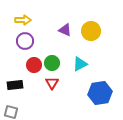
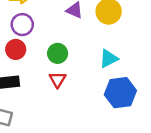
cyan triangle: (80, 64) -> (109, 59), moved
red circle: (34, 65) -> (16, 49), moved

